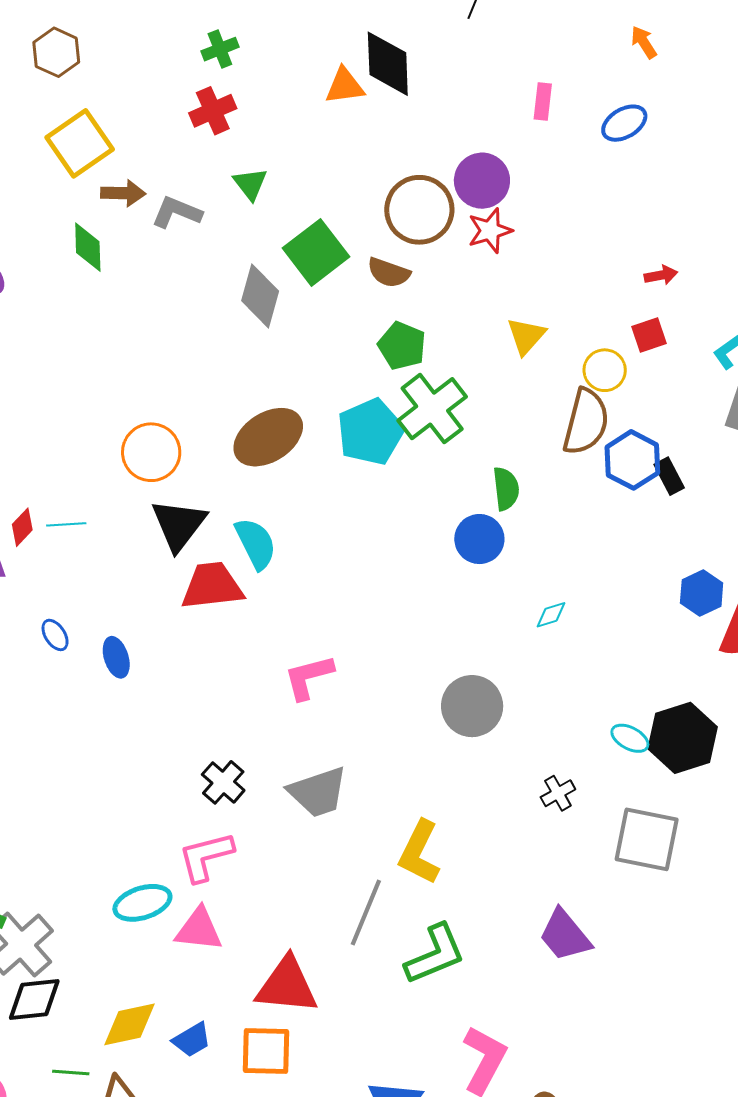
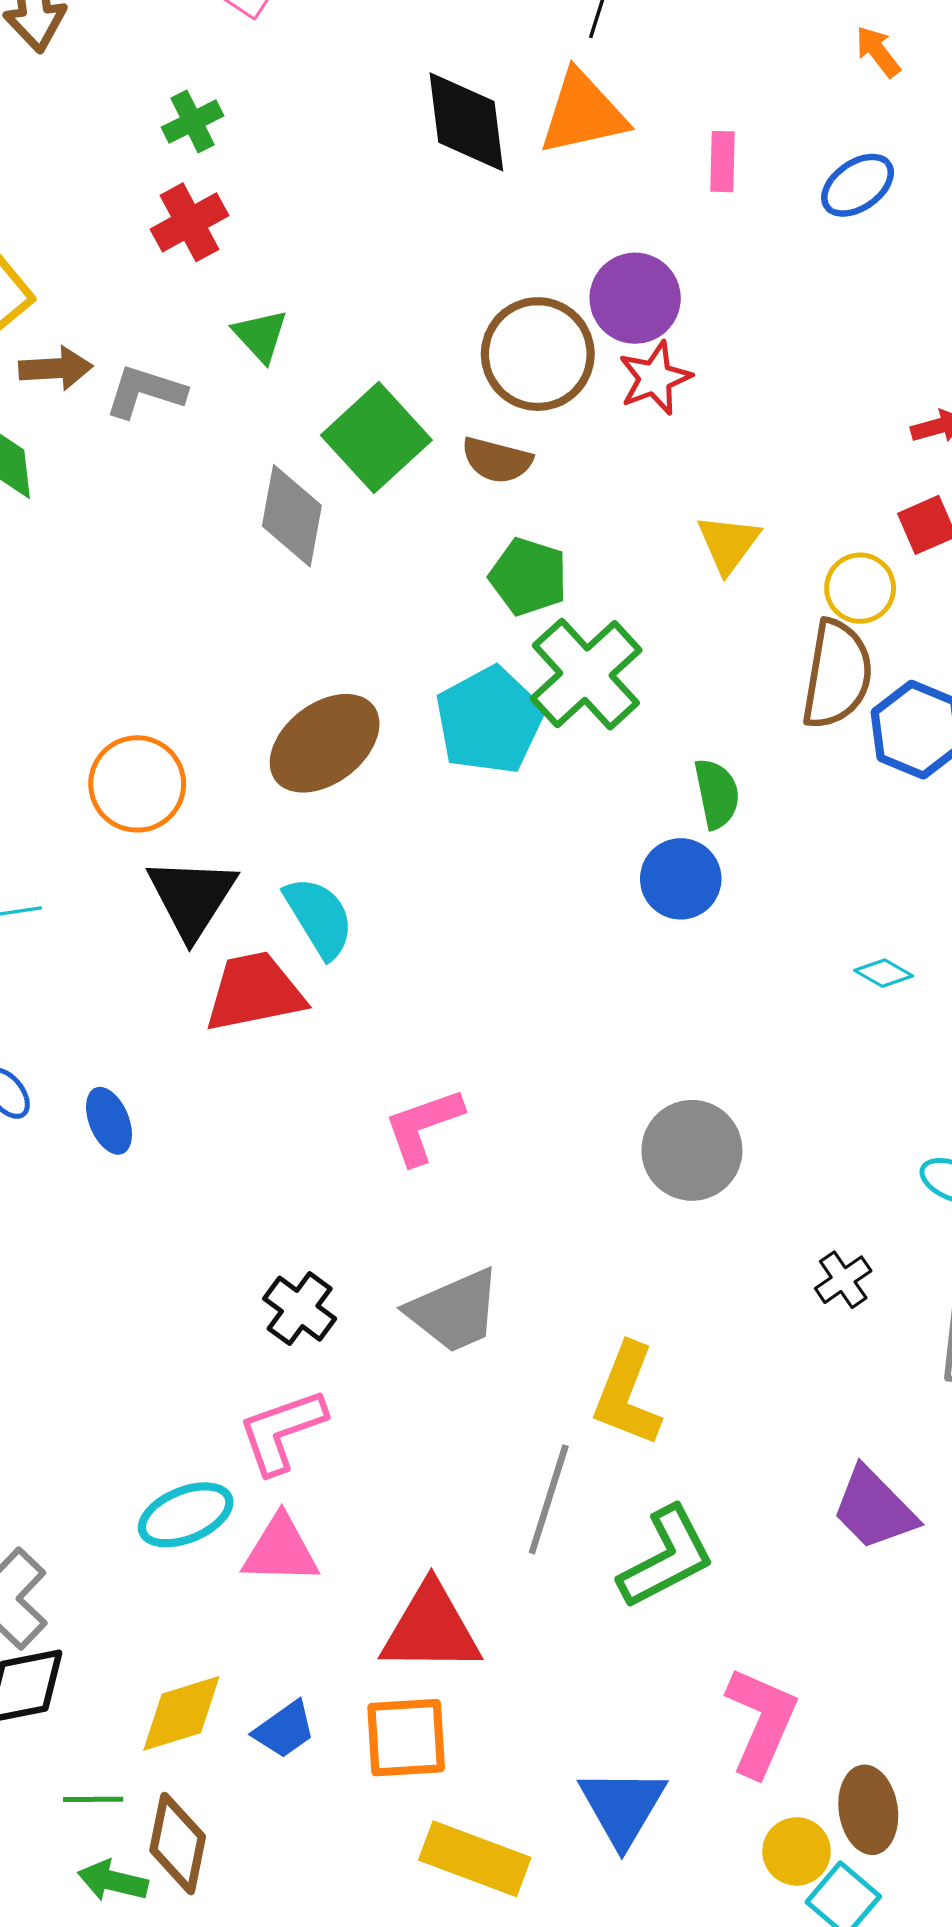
orange triangle: (345, 86) -> (583, 113), moved, size x1.4
cyan diamond: (551, 615) -> (884, 973), moved, turned 52

